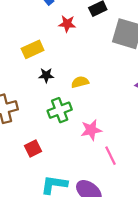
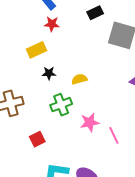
red star: (67, 24) -> (52, 24), moved
pink line: (111, 156) -> (114, 135), moved

